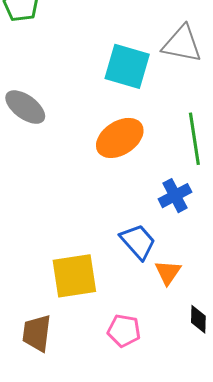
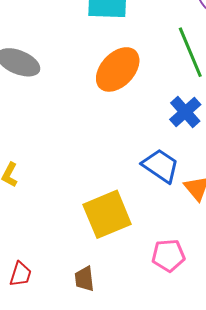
brown trapezoid: (37, 333) -> (84, 279), size x0.7

